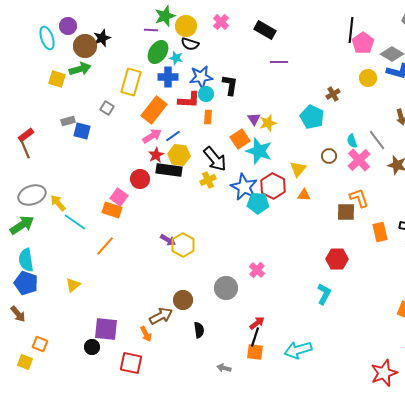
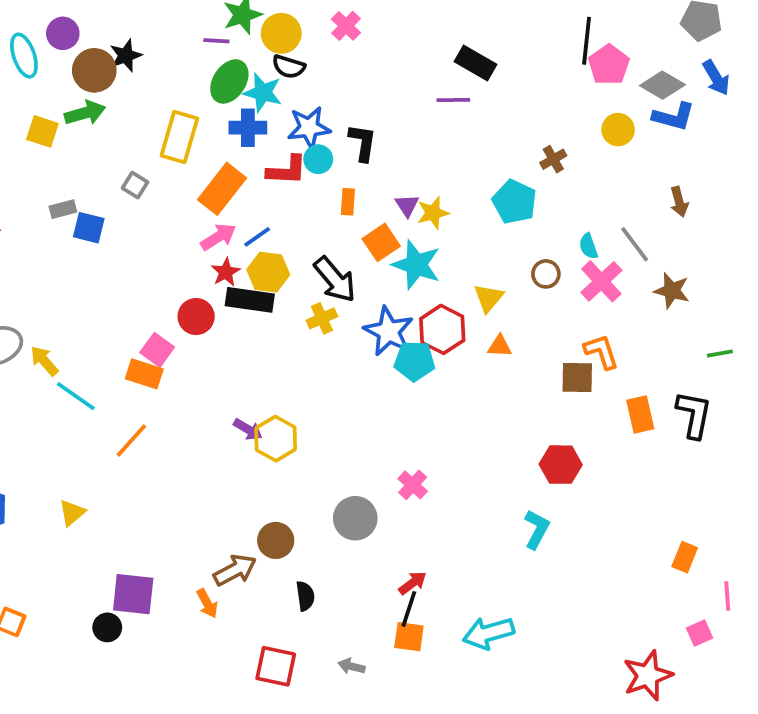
black rectangle: (265, 30) -> (476, 63), moved
cyan star: (176, 58) -> (263, 93), size x1.5
orange rectangle: (208, 117) -> (348, 202), moved
red square: (131, 363) -> (276, 666), moved

